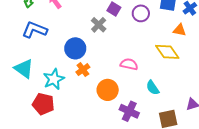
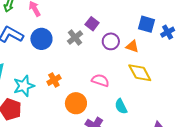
purple circle: (141, 13) -> (111, 41), moved
orange triangle: (180, 30) -> (132, 46), moved
blue circle: (75, 48) -> (41, 39), moved

